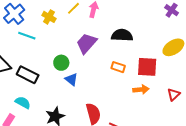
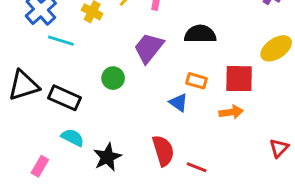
blue triangle: (71, 79) -> (179, 103), moved
red triangle: (174, 94) -> (279, 148), moved
cyan semicircle: (23, 103) -> (73, 137), moved

